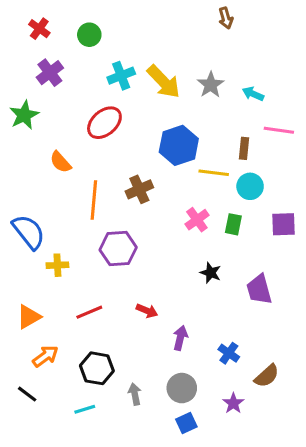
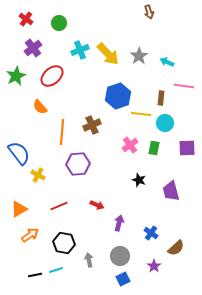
red ellipse: (104, 123) -> (52, 76), moved
yellow cross: (57, 265) -> (38, 175), turned 32
black line: (27, 394) -> (35, 275), moved, turned -48

